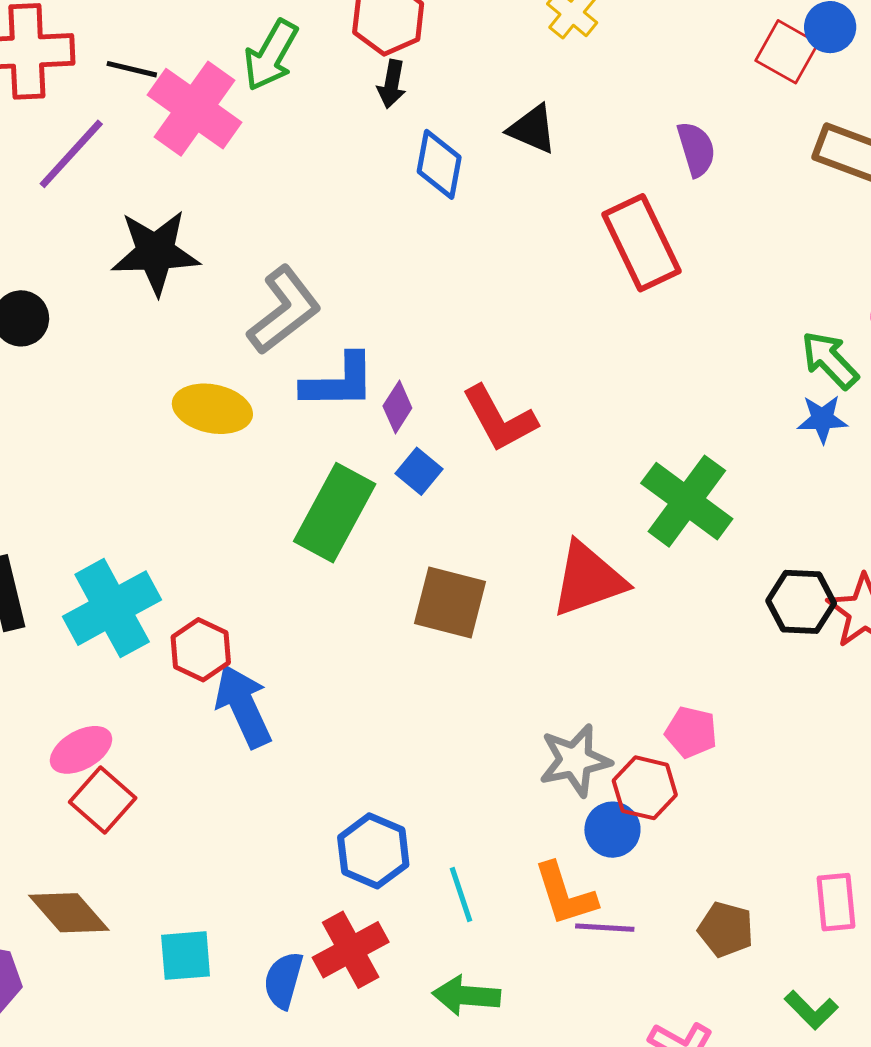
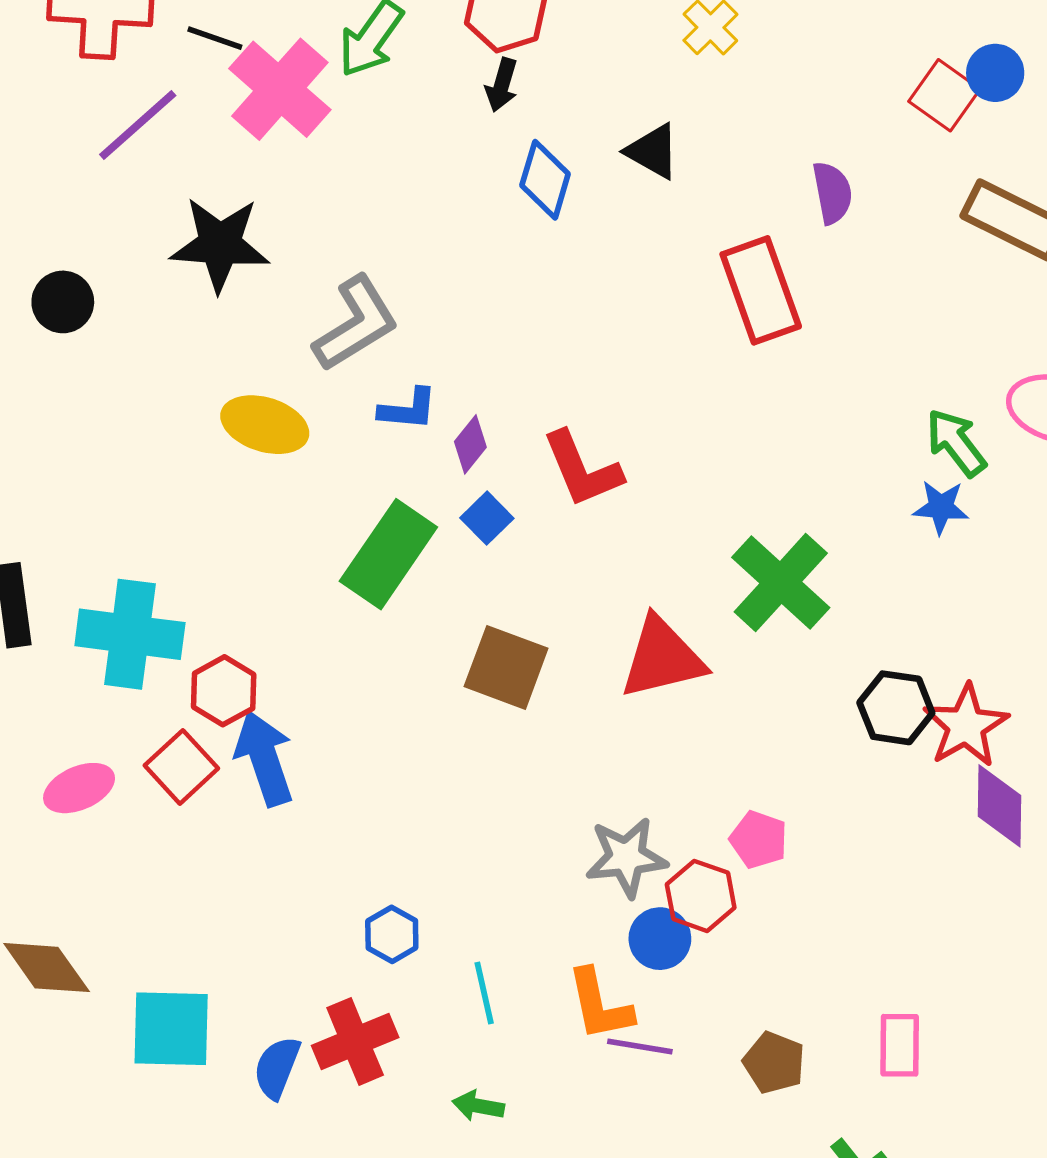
blue L-shape: (339, 382) -> (408, 409), size x0.7
cyan cross: (112, 608) -> (130, 634), turned 30
red square: (103, 800) -> (181, 767), moved
blue hexagon: (373, 851) -> (392, 934), size x0.7
cyan square: (186, 956) -> (171, 1029), size x1.4
green arrow: (466, 996) -> (478, 1106), size x0.7

